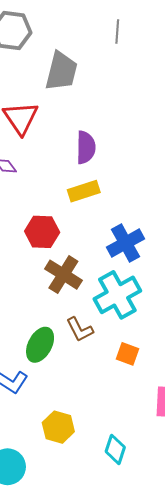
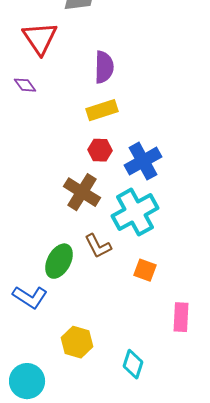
red hexagon: (42, 232) -> (100, 150), moved, size x0.7

